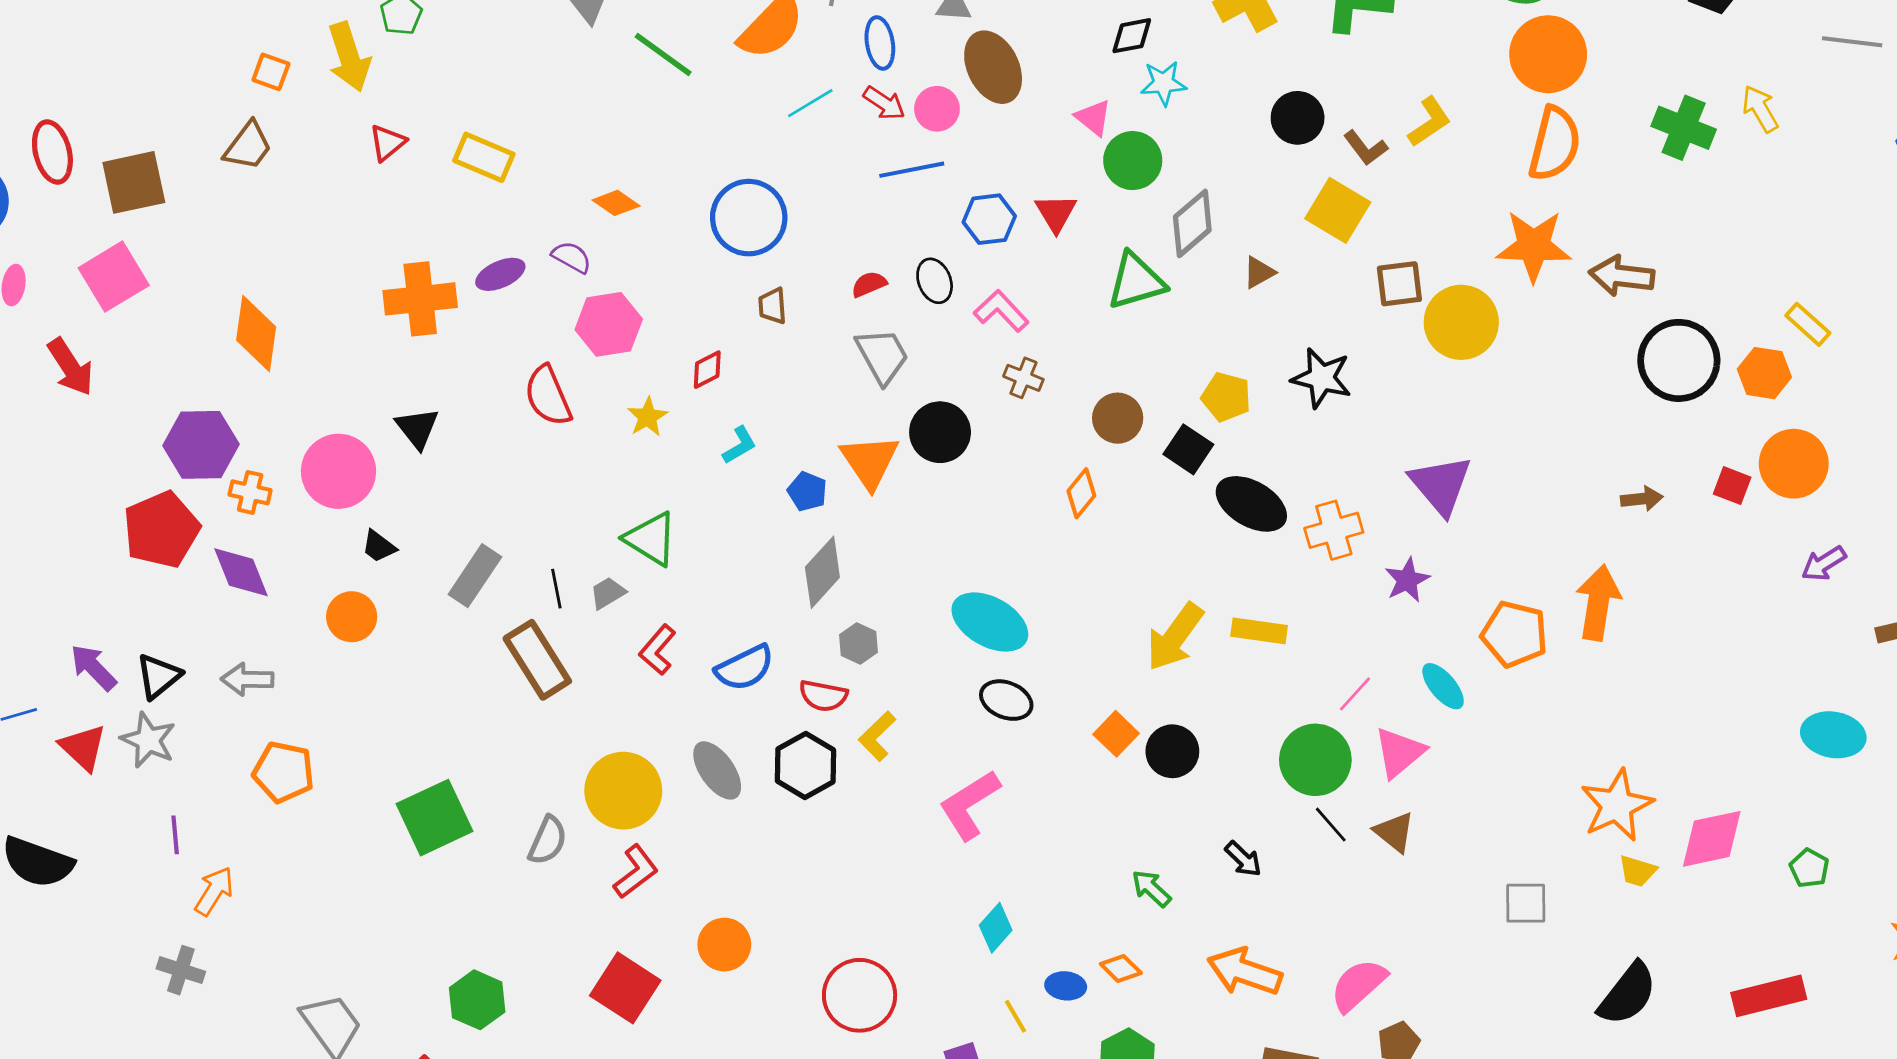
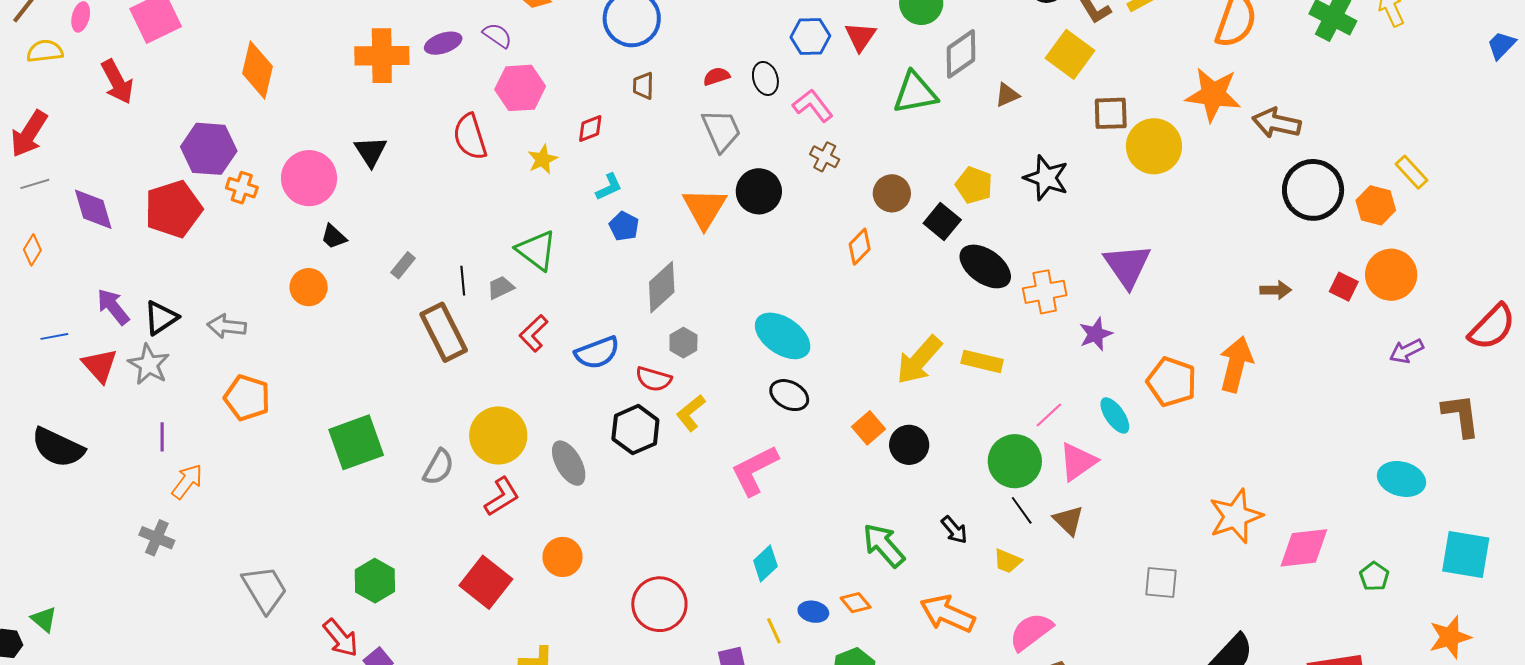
blue pentagon: (807, 491) -> (624, 226), moved
purple diamond: (241, 572) -> (93, 209), moved
gray rectangle: (475, 576) -> (403, 265), size x0.6
gray ellipse: (717, 770) -> (569, 463), moved
yellow trapezoid: (1638, 871) -> (1008, 561), moved
green arrow: (1151, 888) -> (884, 545), size x1.5

